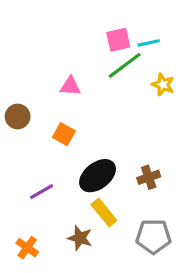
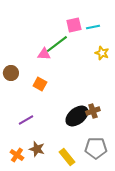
green line: (125, 65) -> (57, 44), moved
black ellipse: (98, 176) -> (77, 116), moved
yellow rectangle: (104, 212) -> (67, 157), moved
brown star: (80, 238) -> (37, 149), moved

